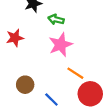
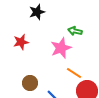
green arrow: (56, 20) -> (75, 31), moved

